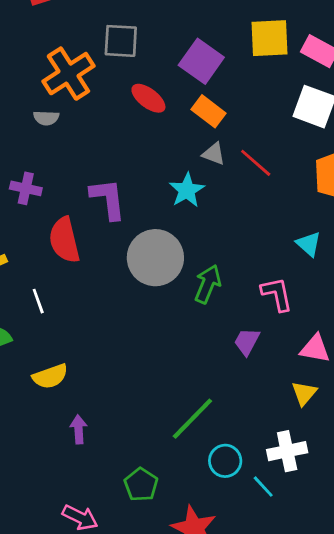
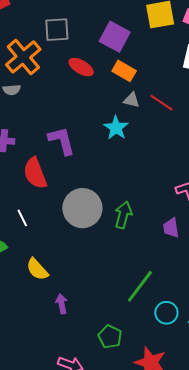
gray circle: (155, 258) -> (82, 208), moved
green arrow: (208, 284) -> (123, 215), moved
purple trapezoid: (247, 342) -> (171, 228), turned -30
yellow semicircle: (50, 376) -> (37, 269), turned 75

